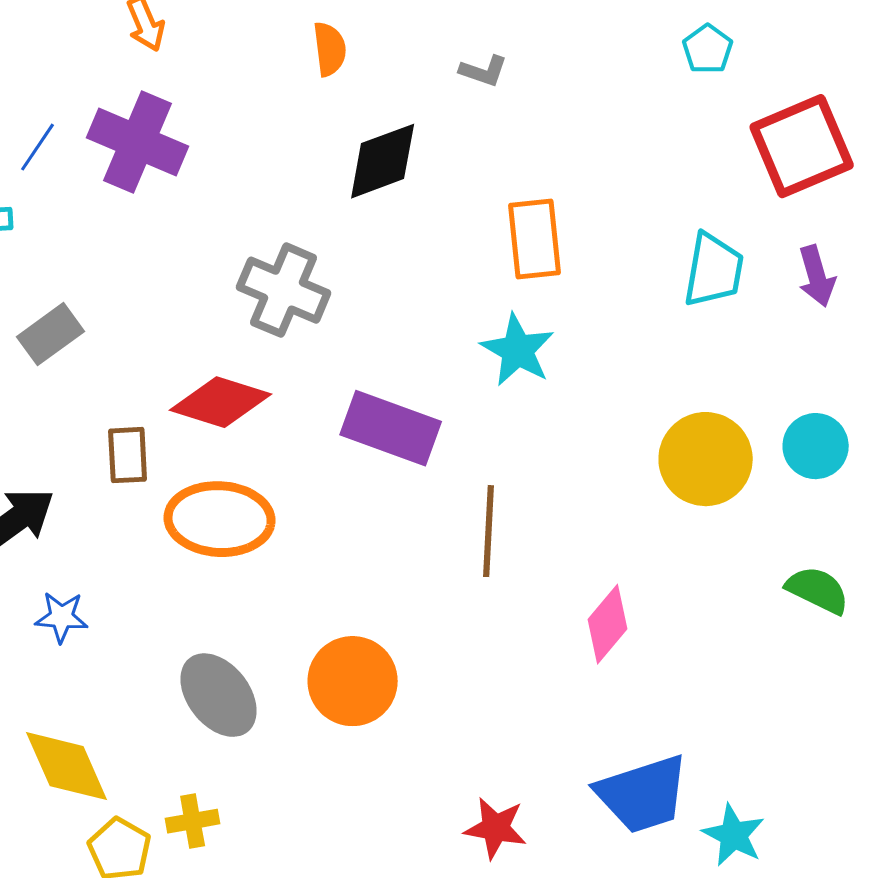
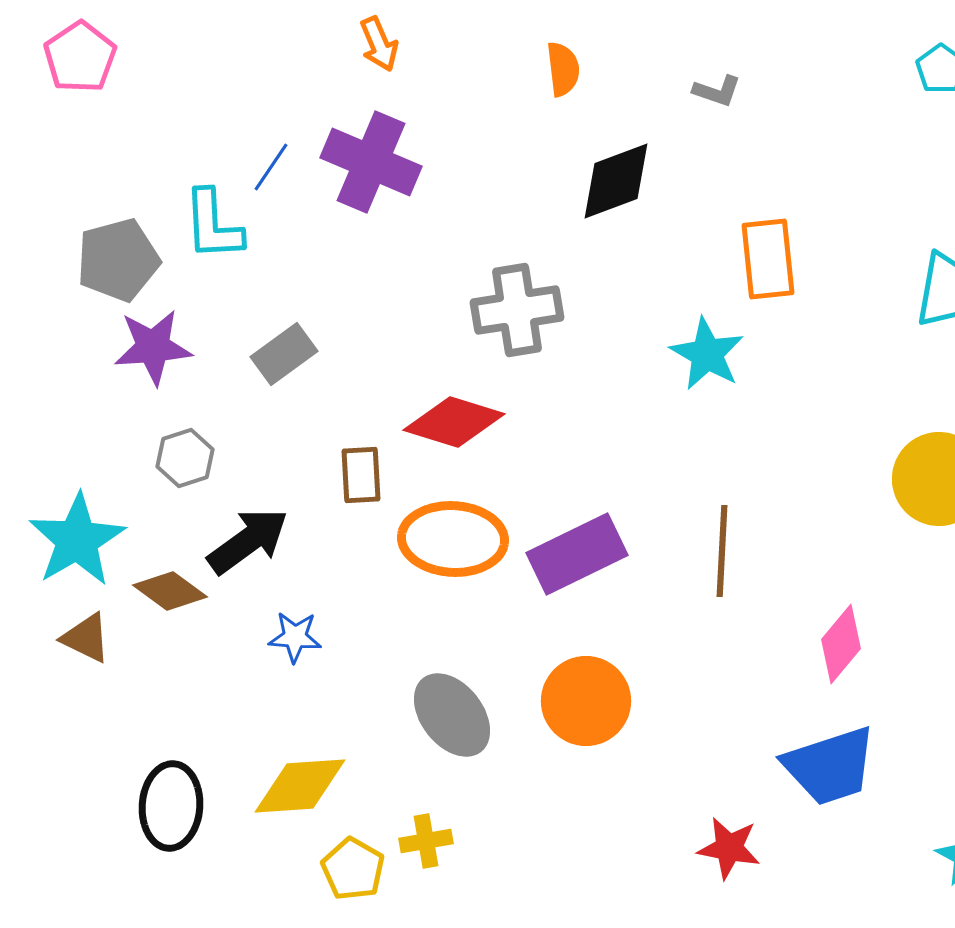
gray cross: (284, 290) -> (517, 310), turned -32
cyan star: (518, 350) -> (707, 354), moved
purple rectangle: (391, 428) -> (577, 554), moved, turned -46
yellow diamond: (67, 766) -> (300, 786), turned -70
blue trapezoid: (643, 794) -> (830, 766), moved

